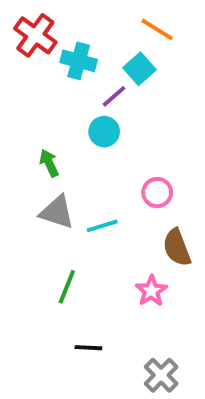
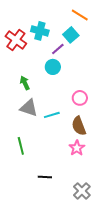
red cross: (35, 35) -> (16, 40), moved
brown semicircle: (177, 248) -> (79, 126), moved
green line: (67, 287) -> (21, 146), moved, turned -36

